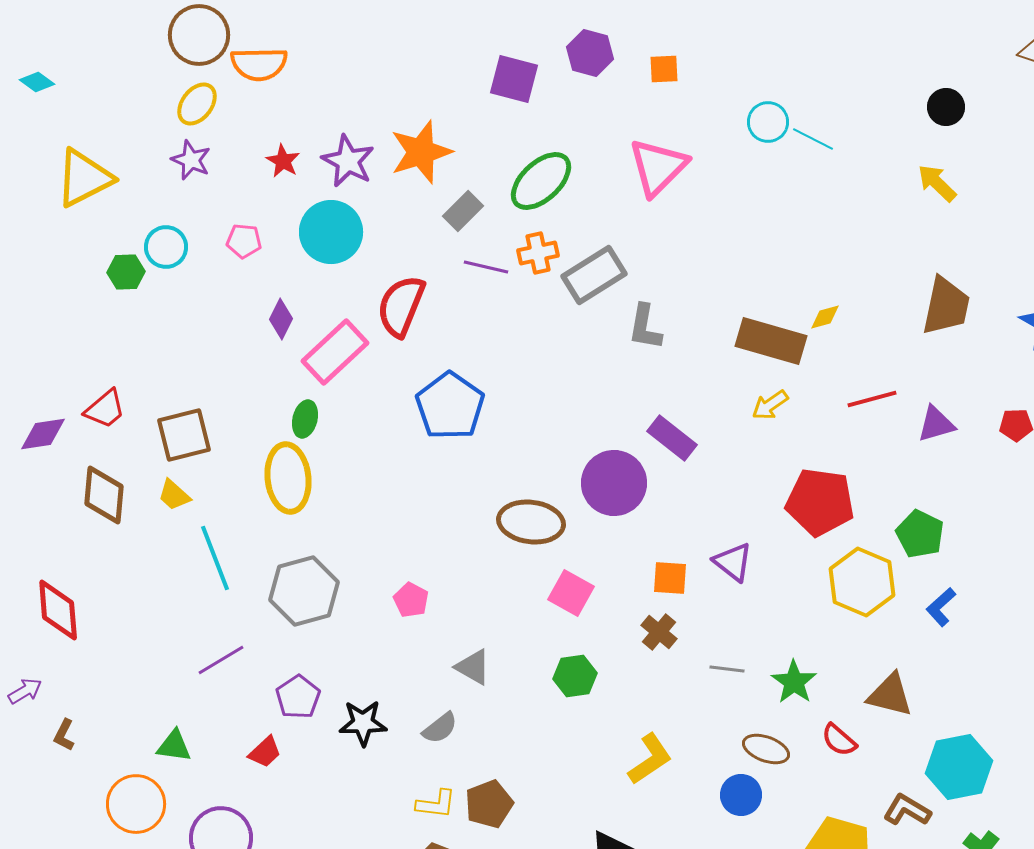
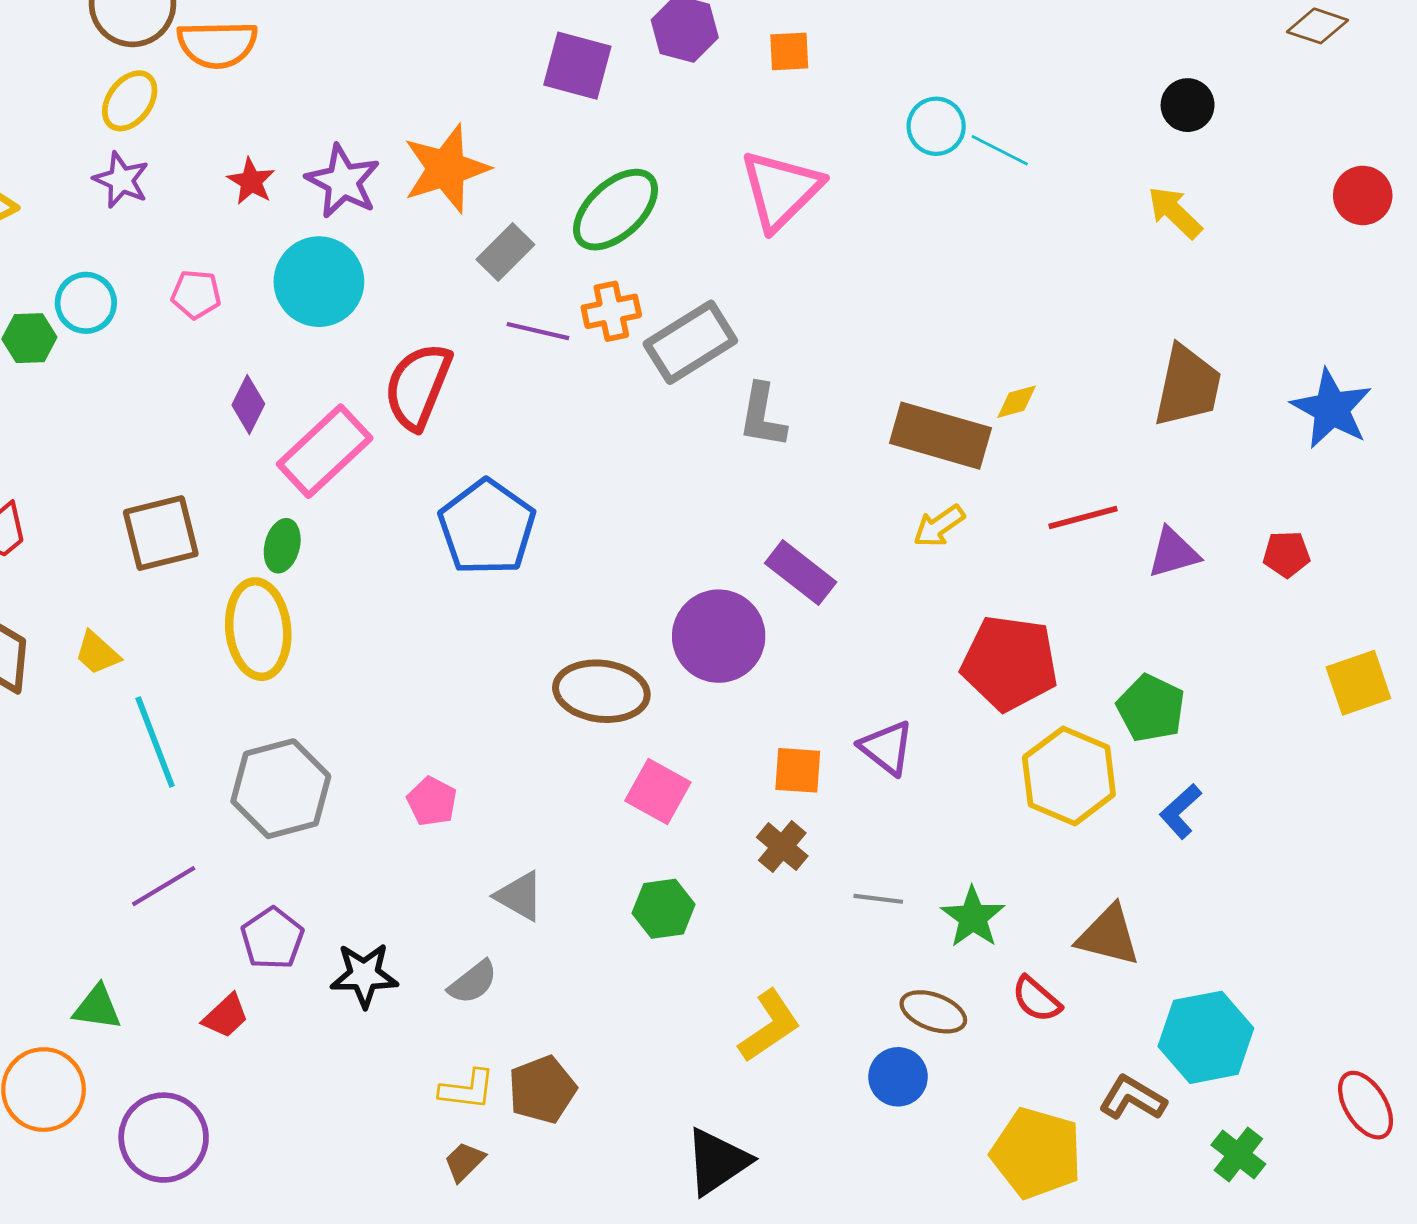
brown square: (184, 435) -> (161, 533), moved

